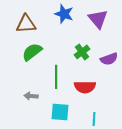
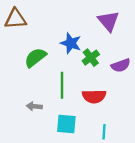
blue star: (64, 14) -> (71, 43), moved
brown triangle: (26, 24) -> (15, 19), moved

